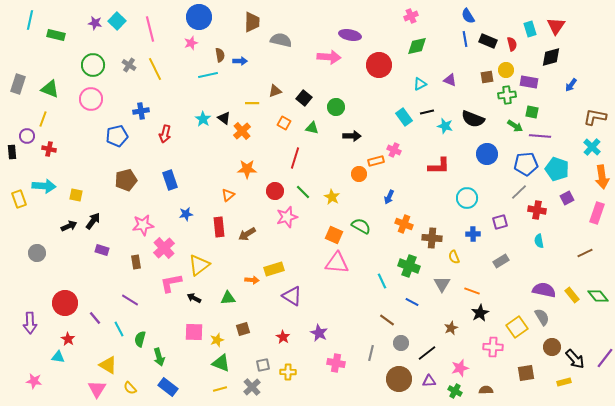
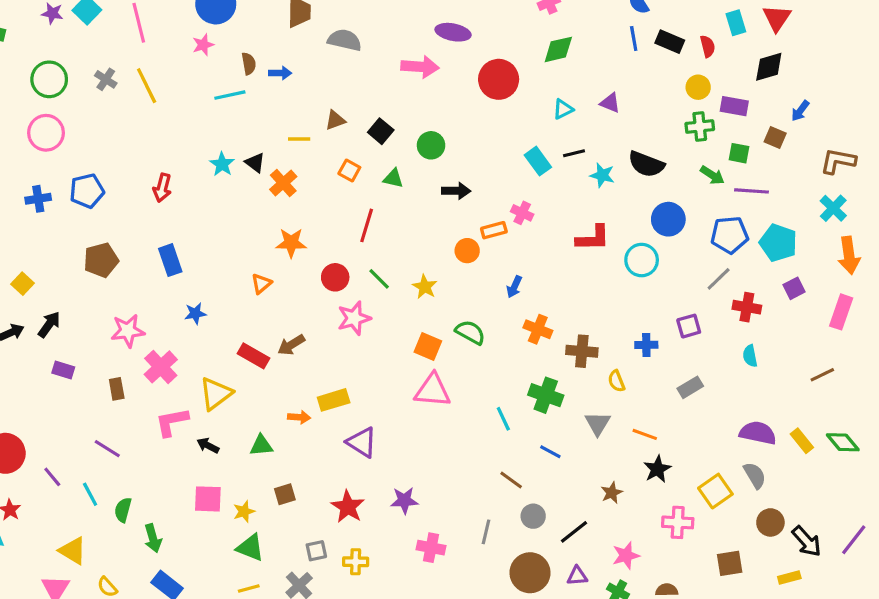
brown square: (487, 77) -> (775, 137), moved, turned 32
blue cross: (141, 111) -> (38, 199), moved
yellow square: (76, 195) -> (22, 284), turned 32
cyan circle: (467, 198) -> (642, 260), moved
red rectangle: (219, 227) -> (253, 356), moved, turned -54
purple star: (319, 333) -> (404, 500), turned -30
red star: (283, 337) -> (348, 507), size x1.5

